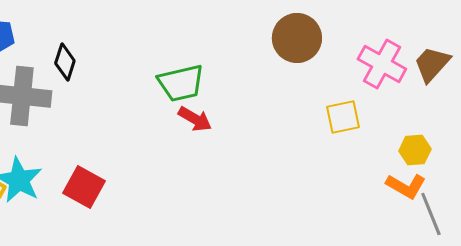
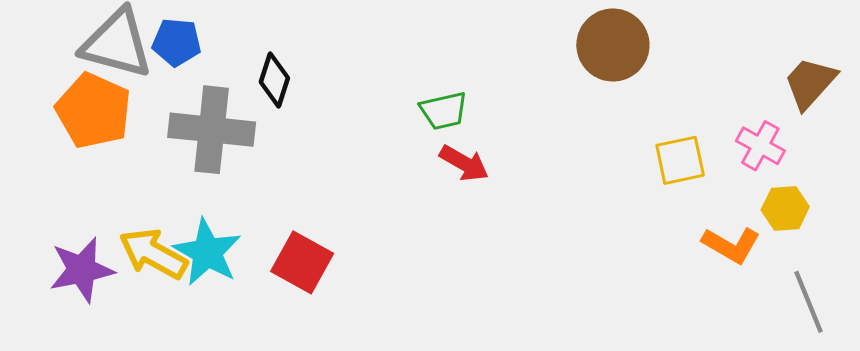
pink cross: (382, 64) -> (760, 146), moved, size x0.7
green trapezoid: (181, 83) -> (444, 111), size x0.7
orange L-shape: (406, 186) -> (731, 245), moved

